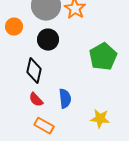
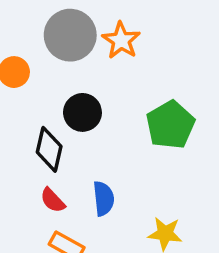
black circle: (48, 40) -> (82, 112), moved

